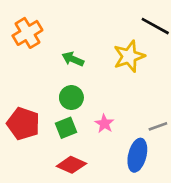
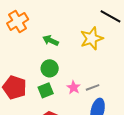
gray line: (158, 126) -> (93, 87), moved

